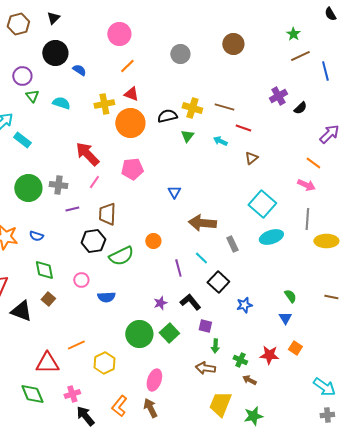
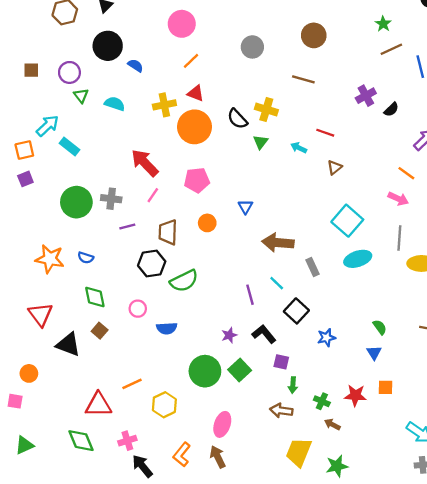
brown line: (224, 107) -> (303, 79), moved
black semicircle: (167, 116) -> (237, 119), turned -120
orange circle: (153, 241) -> (207, 223), moved
orange square: (295, 348) -> (386, 387), turned -32

